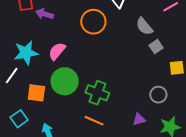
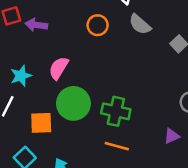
orange circle: (93, 22) -> (98, 25), size x0.7
gray semicircle: (144, 26) -> (140, 24), moved
cyan star: (26, 53) -> (21, 76), size x0.7

